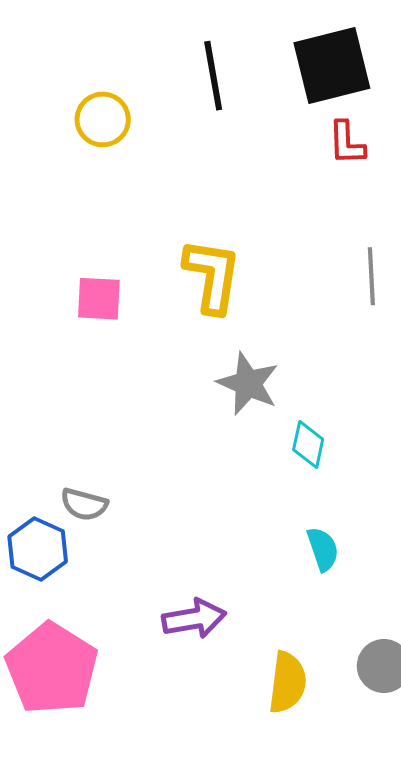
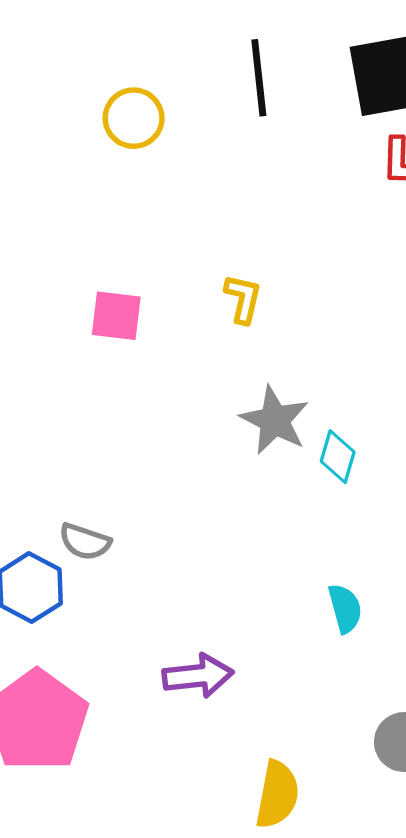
yellow L-shape: (212, 276) -> (243, 299), size x0.6
cyan diamond: (308, 445) -> (338, 457), moved
yellow semicircle: (287, 682) -> (277, 795), moved

